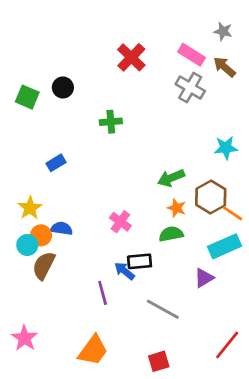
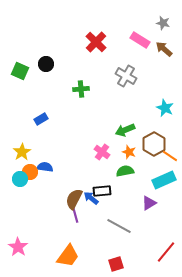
gray cross: (190, 87) -> (126, 76), moved
cyan star: (226, 148) -> (165, 108), turned 30
pink cross: (120, 222) -> (102, 152), moved
brown semicircle: (44, 265) -> (74, 199), moved

